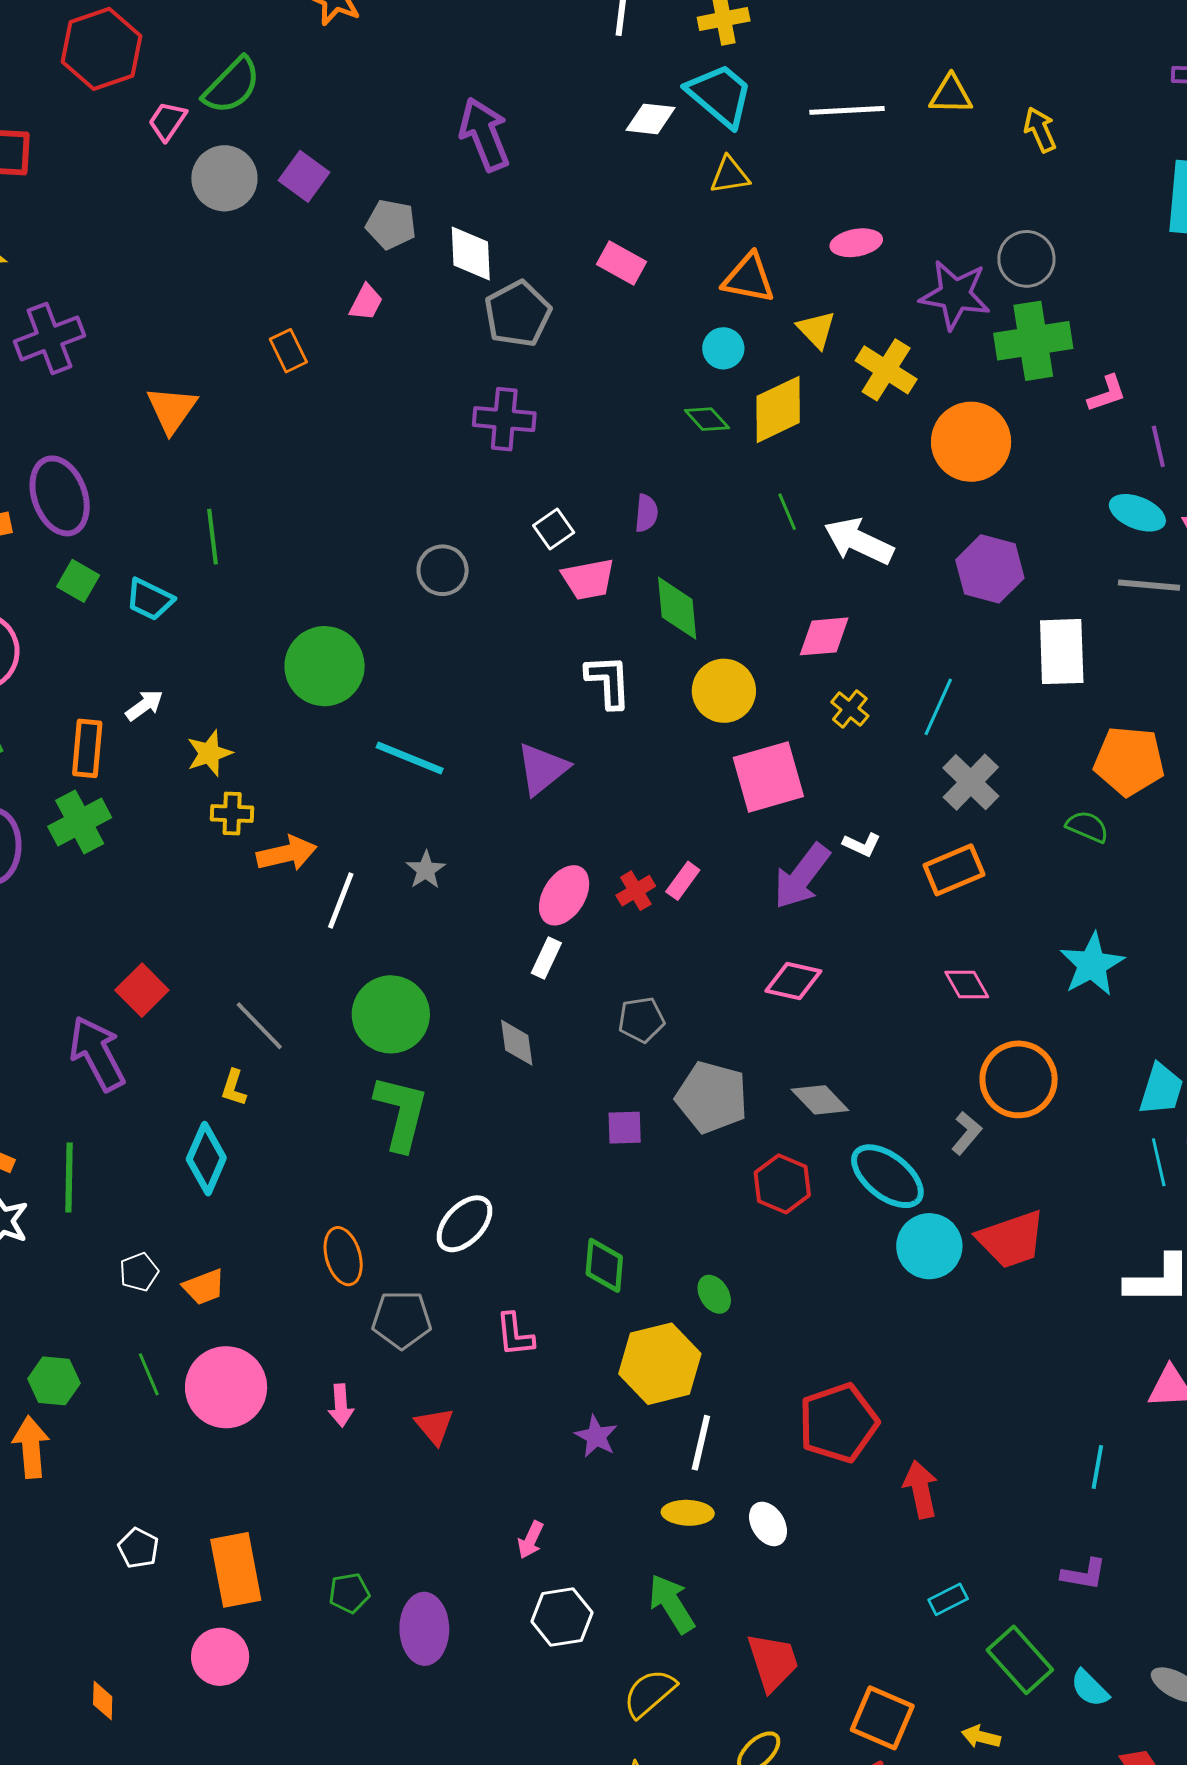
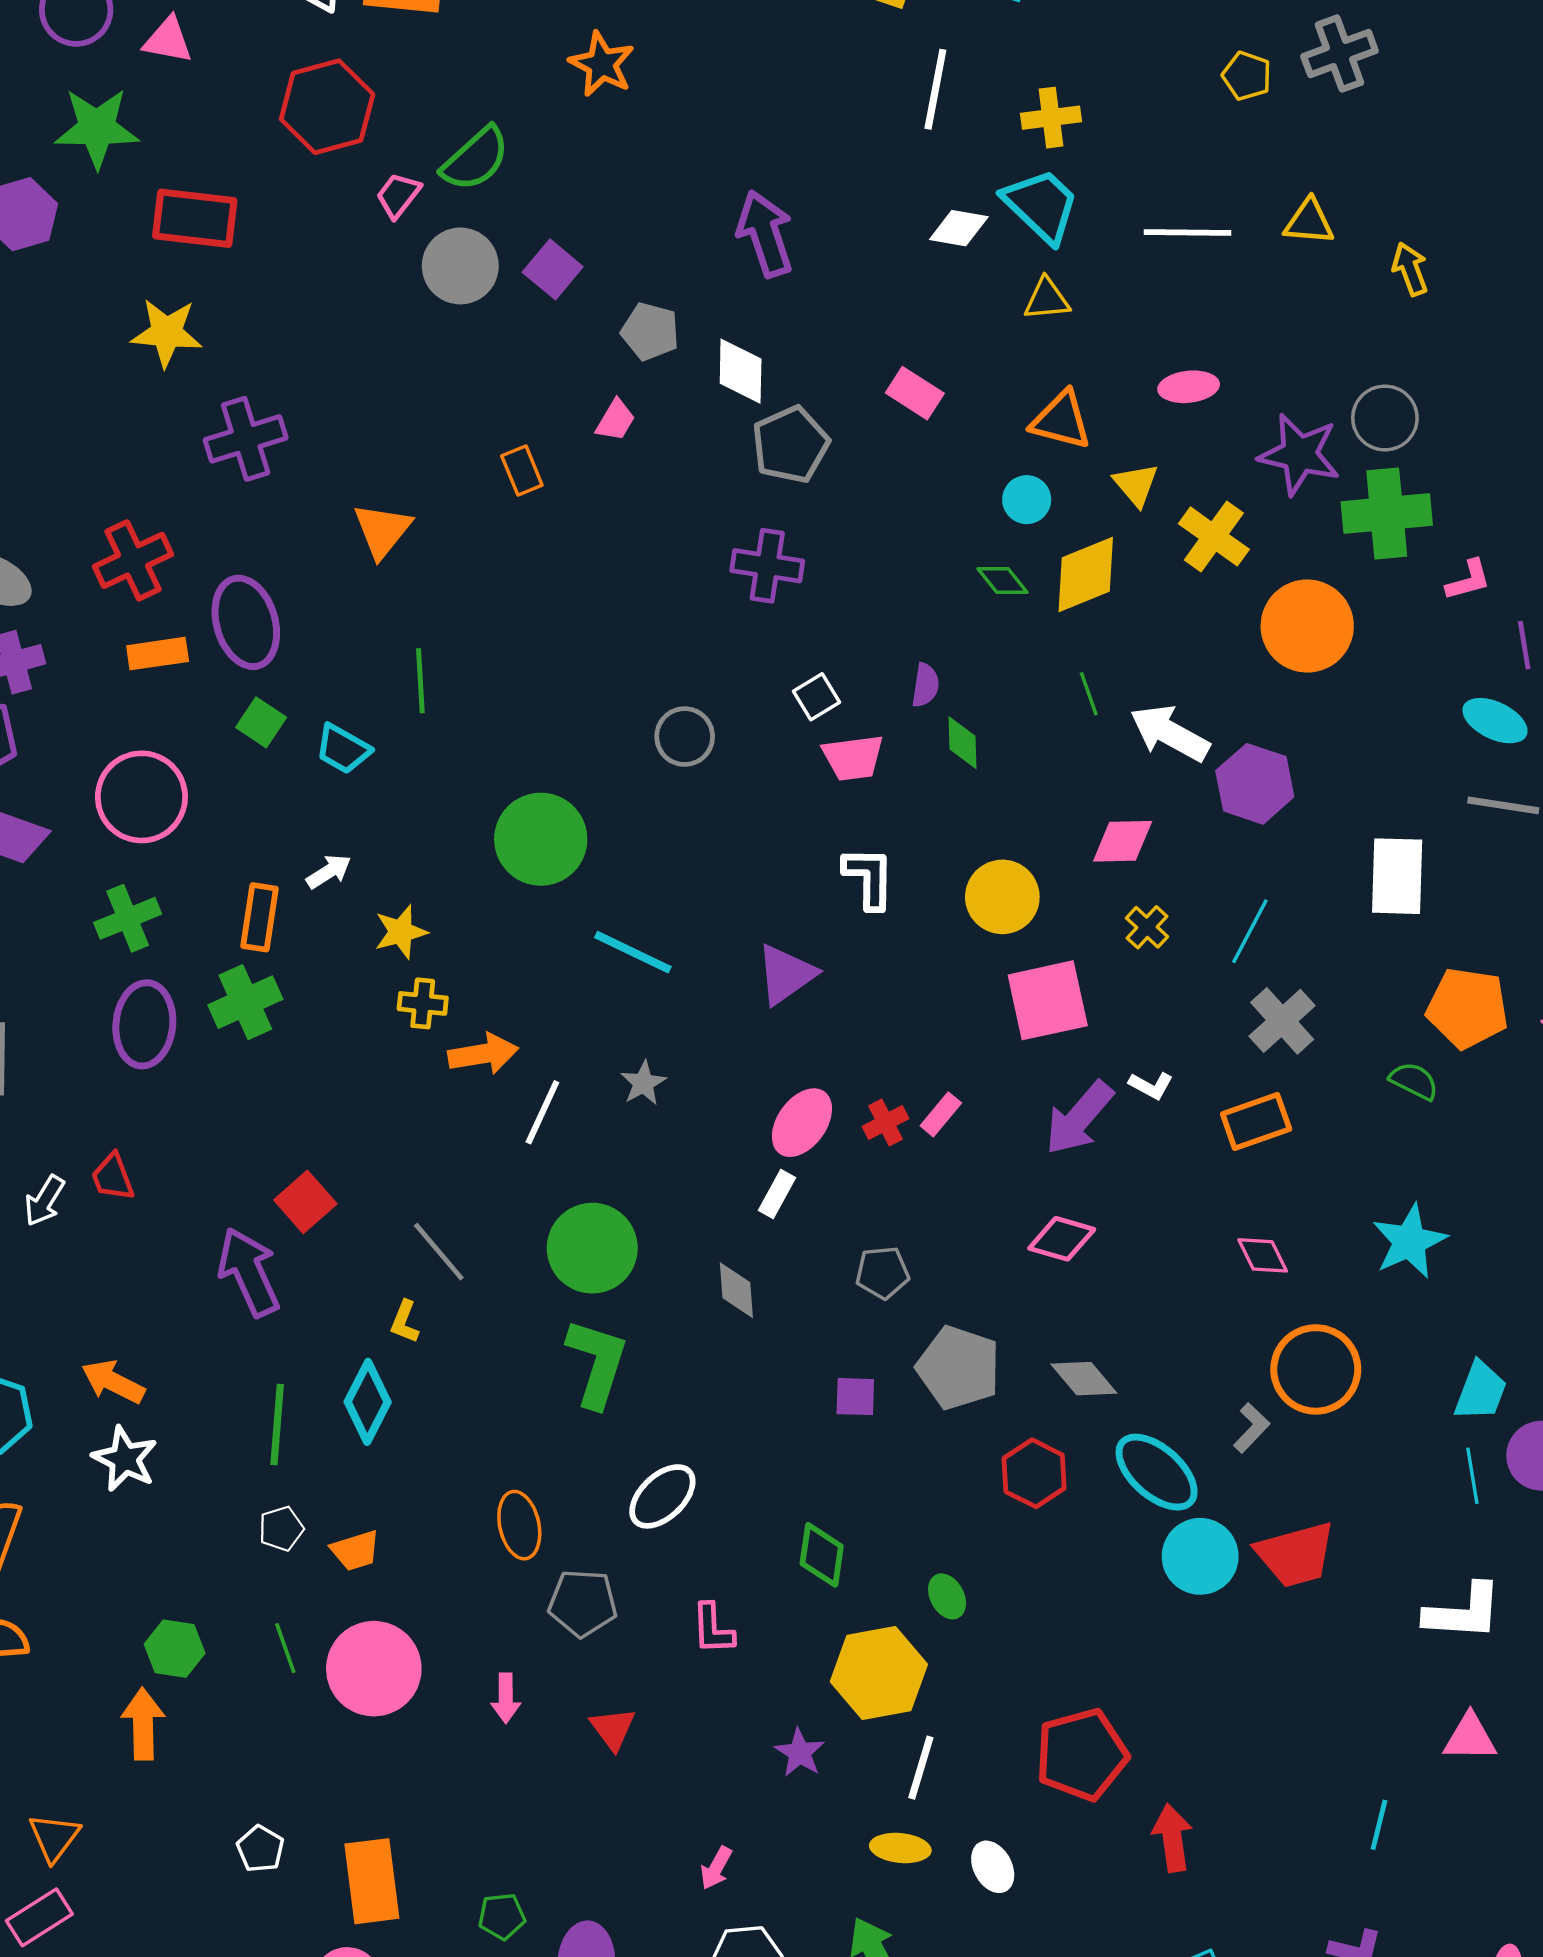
purple hexagon: (990, 569) -> (1255, 784), moved
green diamond: (677, 608) -> (962, 743), moved, size x0.7
green line: (69, 1177) -> (277, 1425), moved

